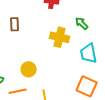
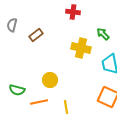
brown rectangle: (15, 24) -> (36, 35), turned 56

